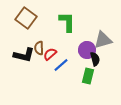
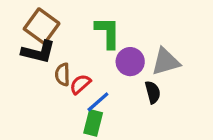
purple circle: (87, 50) -> (130, 62), moved
black L-shape: (24, 55) -> (38, 52), moved
green rectangle: (88, 76) -> (93, 123), moved

